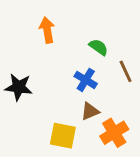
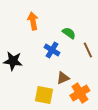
blue cross: (86, 80) -> (52, 50), moved

